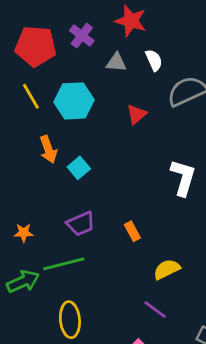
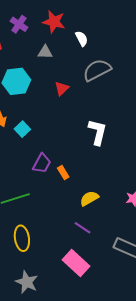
purple cross: (82, 36) -> (19, 24), moved
white semicircle: (154, 60) -> (82, 39), moved
purple trapezoid: (81, 224) -> (42, 163), moved, turned -35

